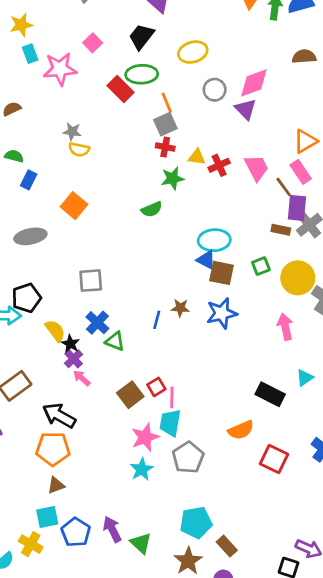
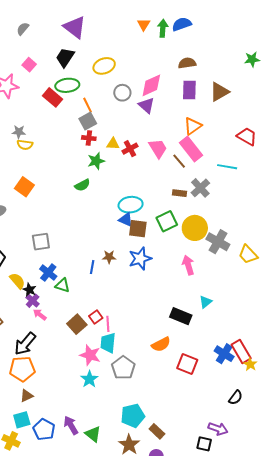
pink rectangle: (301, 172) -> (191, 149), size x1.4
purple rectangle: (297, 208) -> (189, 90), moved
green square: (261, 266) -> (167, 221), size x1.5
black arrow: (59, 416) -> (25, 344), turned -75
pink star: (145, 437) -> (90, 355), turned -30

